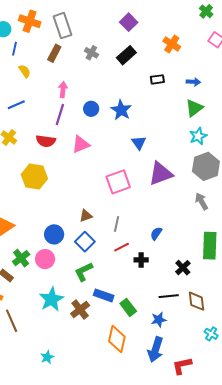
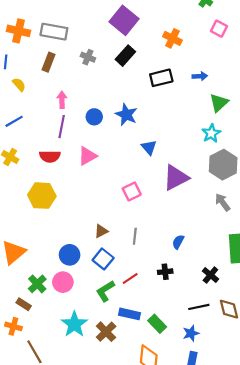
purple square: (129, 22) -> (124, 20), size x1.5
gray rectangle: (62, 26) -> (54, 32), turned -55
black rectangle: (157, 79) -> (161, 78), size x1.5
green triangle: (194, 108) -> (219, 103), moved
pink square: (118, 182) -> (132, 191), size x0.7
red line: (122, 247) -> (130, 278), moved

